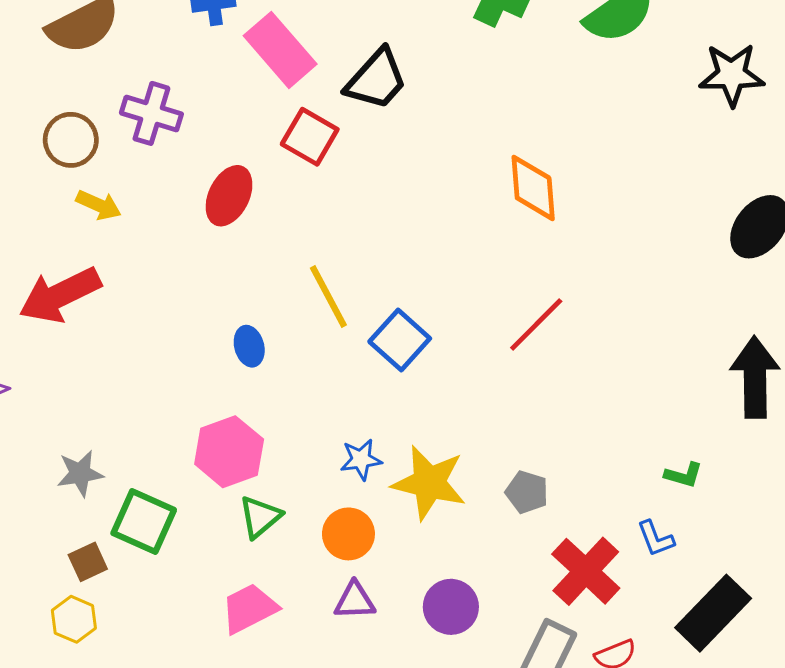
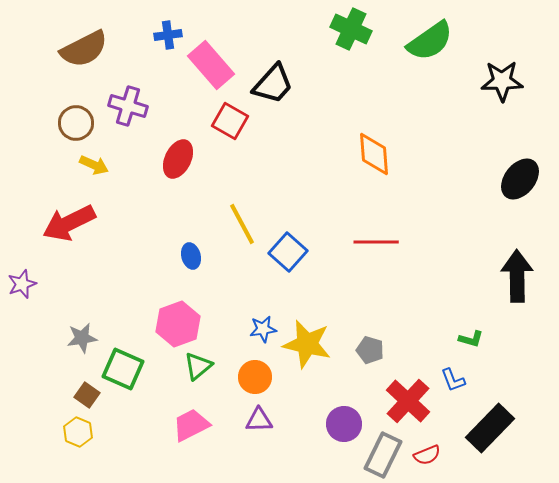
red line: (536, 324) -> (376, 242), turned 45
brown square: (88, 562) -> (87, 395), turned -30
purple circle: (451, 607) -> (344, 424), moved

